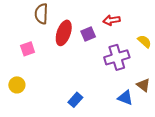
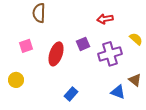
red ellipse: (64, 33) -> (56, 54), moved
purple square: (88, 34) -> (83, 44), moved

